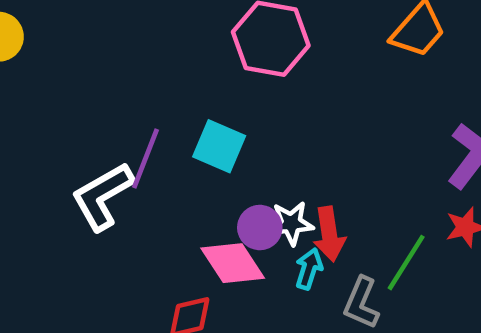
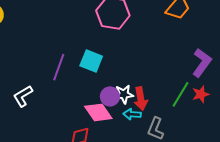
white L-shape: (103, 196) -> (23, 96), moved, size x0.7
green line: (406, 263) -> (181, 94), moved
cyan arrow: (309, 269) -> (132, 114), turned -102

